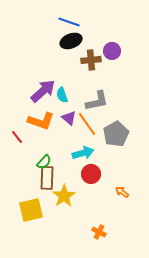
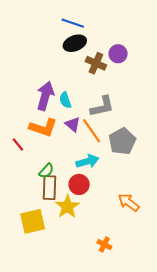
brown cross: (91, 60) -> (96, 63), turned 30
purple arrow: (43, 91) -> (45, 96), turned -32
red circle: (91, 174) -> (79, 184), moved
orange arrow: (122, 192) -> (129, 202), size x1.5

